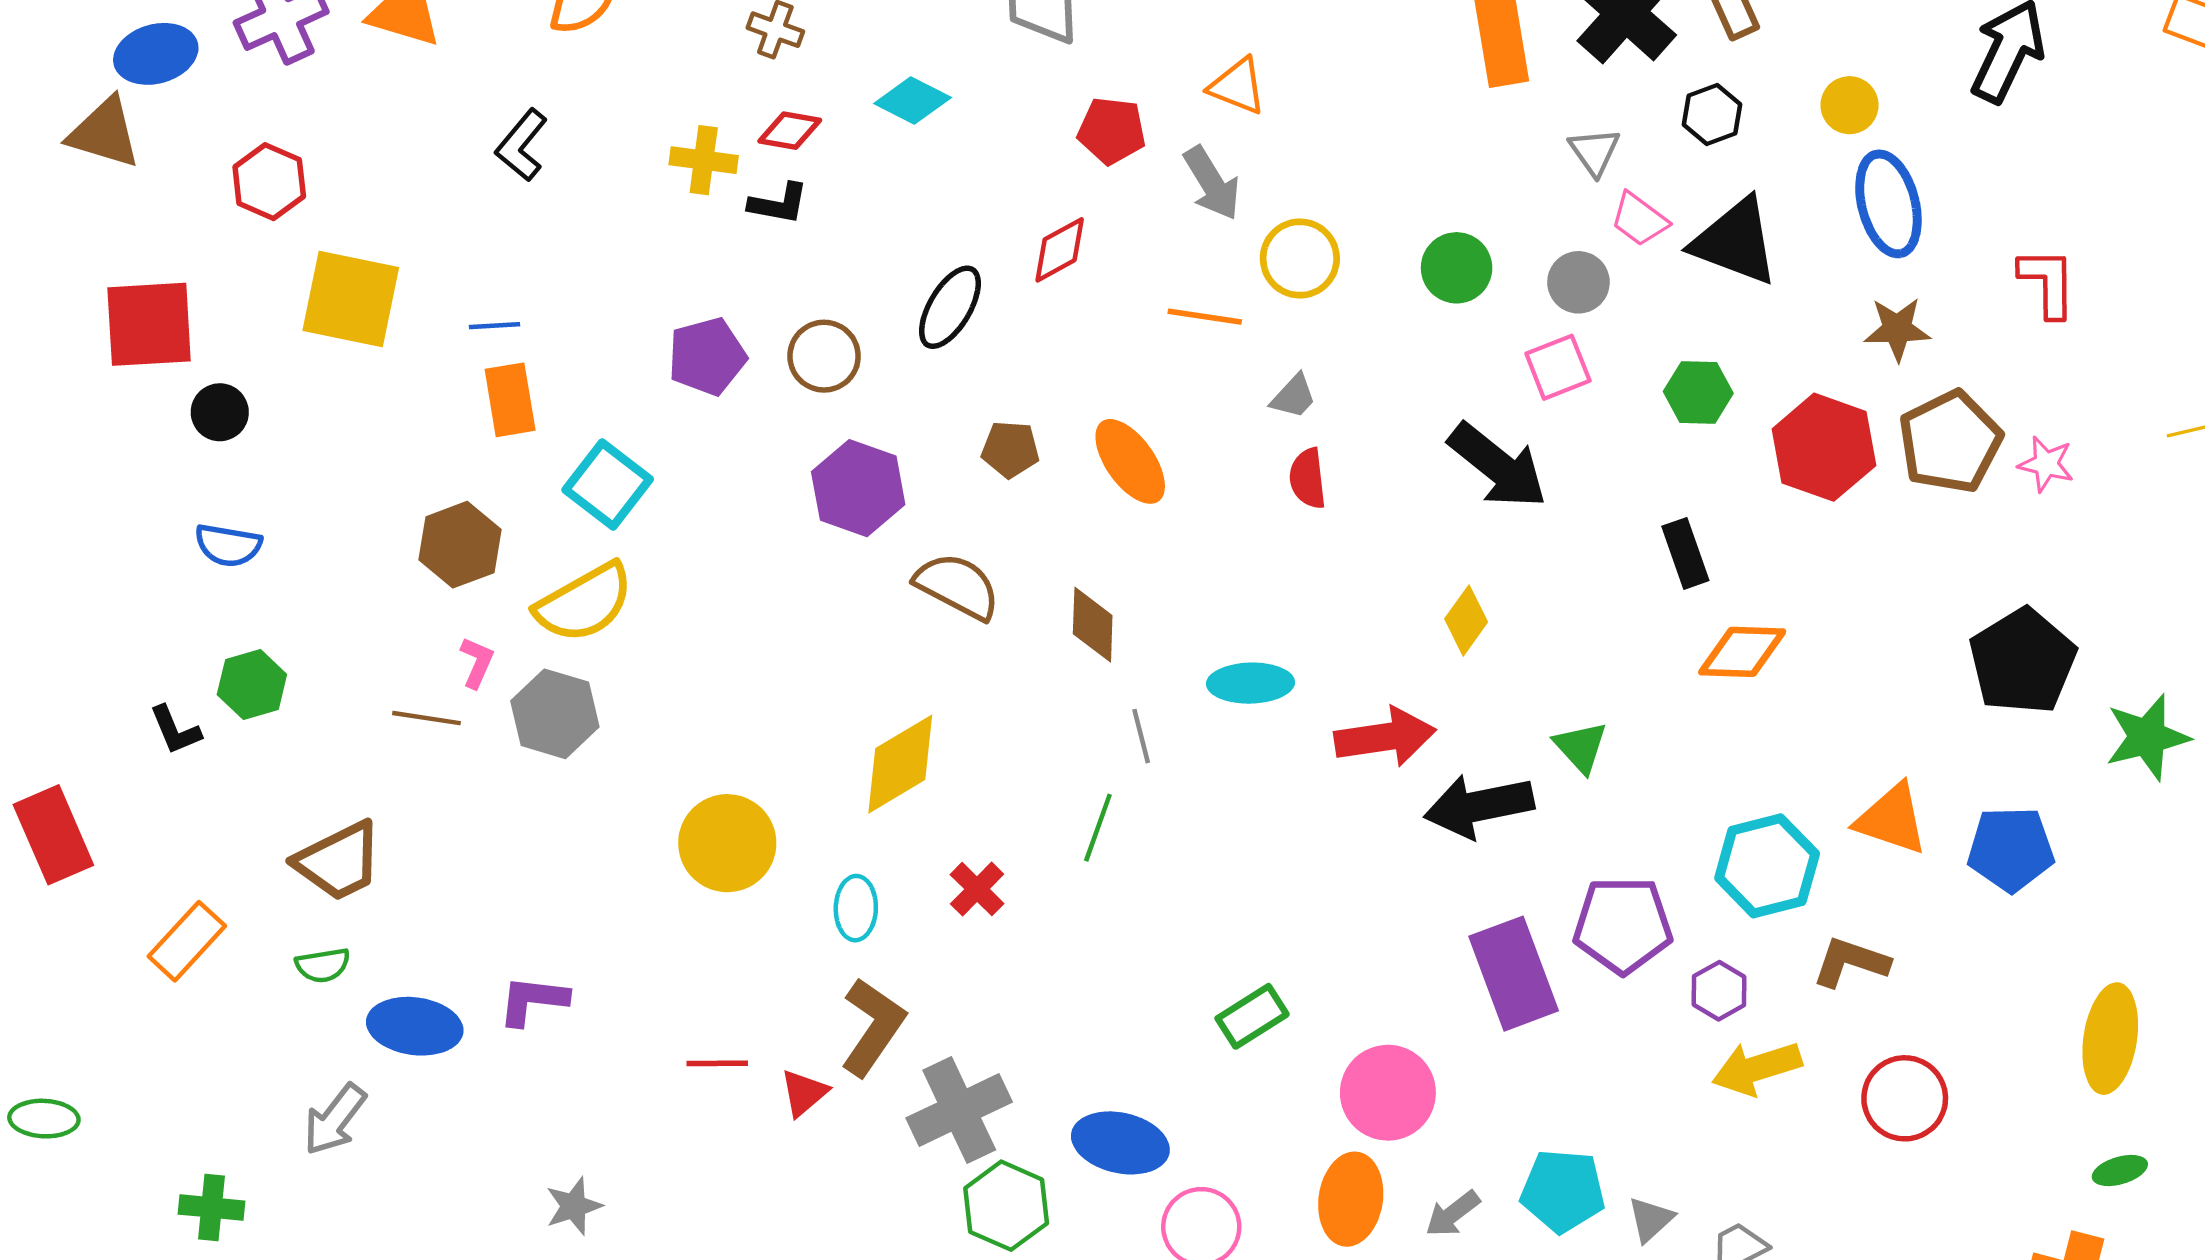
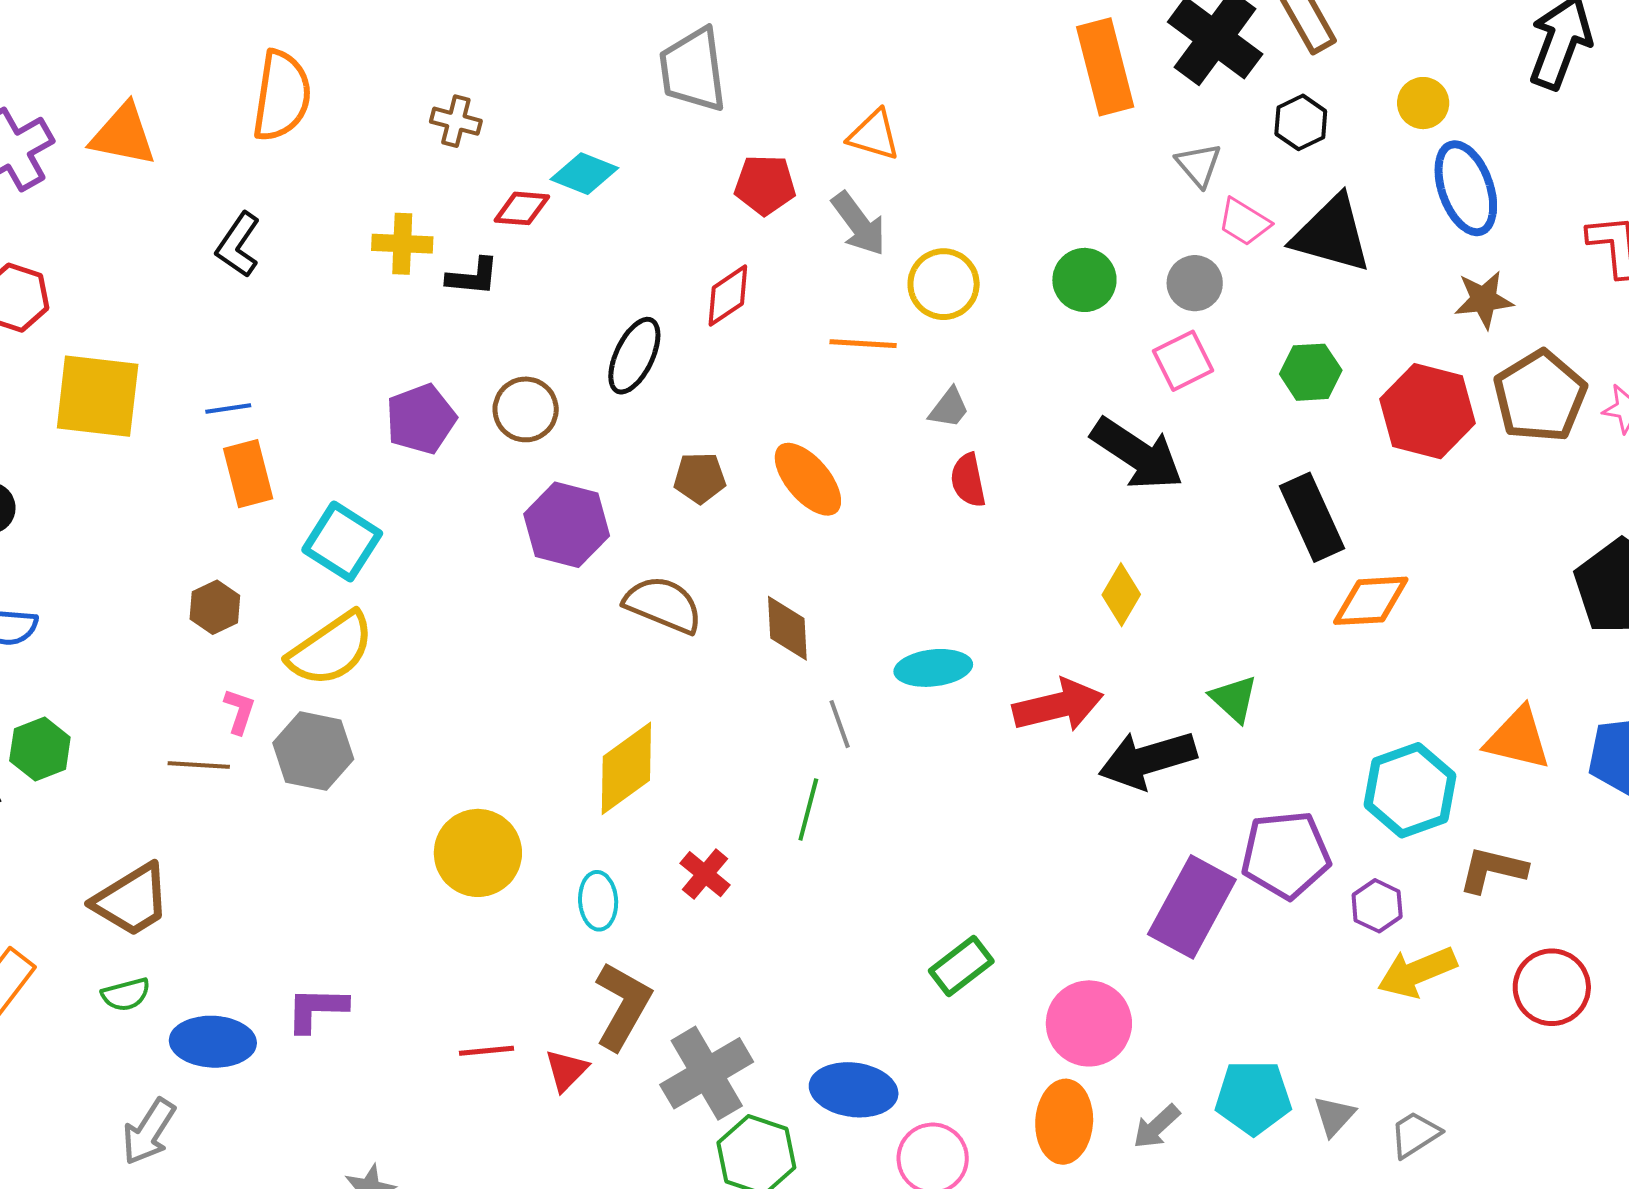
red diamond: (790, 131) -> (522, 208), moved
brown hexagon: (460, 545) -> (215, 607), size x0.7
black rectangle: (1685, 553) -> (1312, 517), size x1.4
purple rectangle: (1514, 974) -> (1192, 907), turned 54

